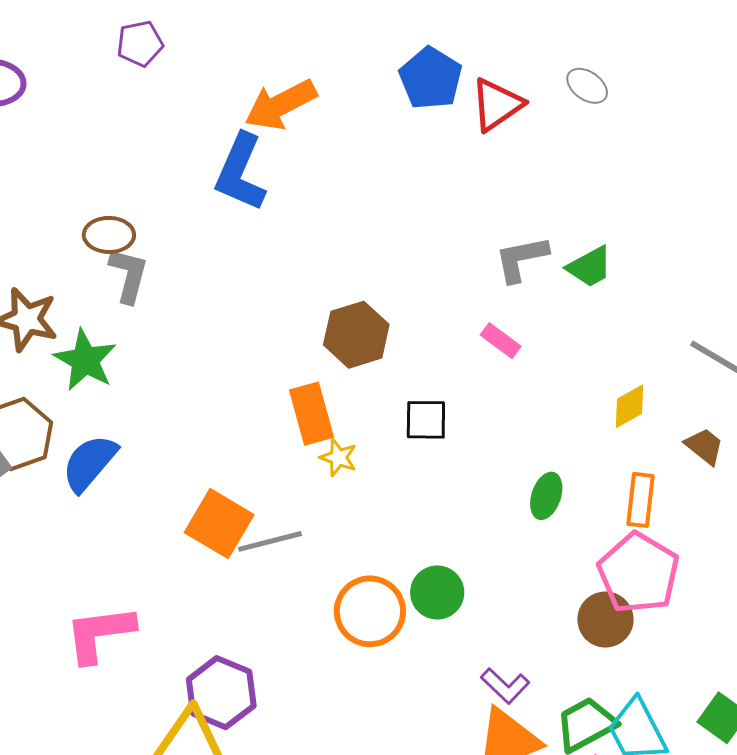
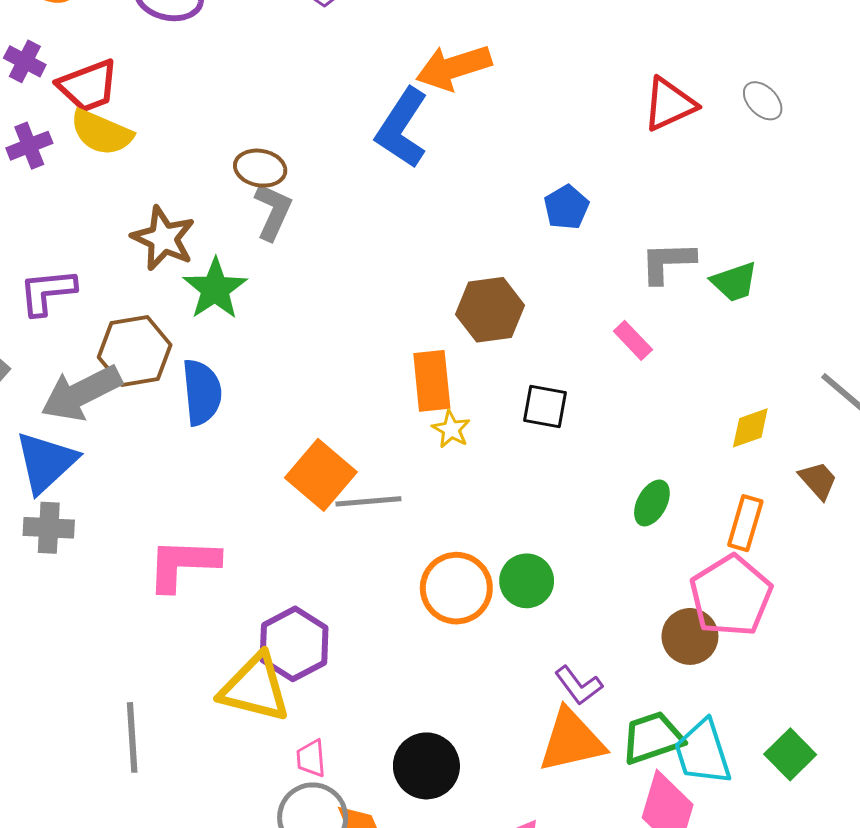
blue pentagon: (431, 78) -> (566, 207), moved, size x0.7
blue semicircle: (89, 463) -> (202, 392), turned 124

